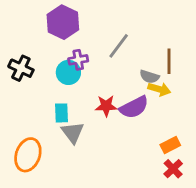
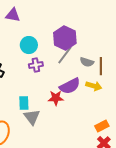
purple hexagon: (63, 22) -> (65, 38), moved
cyan circle: (68, 72) -> (29, 45), moved
gray semicircle: (149, 77) -> (87, 62), moved
purple semicircle: (134, 107) -> (70, 86), moved

